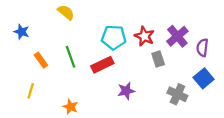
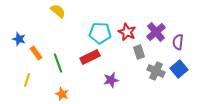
blue star: (22, 32) -> (19, 39), moved
green line: (70, 57) -> (58, 63), moved
gray cross: (177, 94) -> (156, 71), moved

